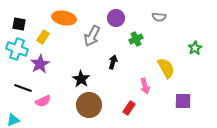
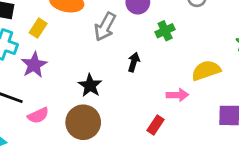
yellow semicircle: (166, 68) -> (206, 70), turned -80
pink arrow: (145, 86) -> (177, 95), turned -77
brown circle: (89, 105) -> (83, 122), moved

